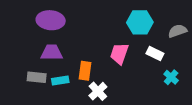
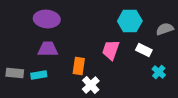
gray rectangle: (37, 77) -> (15, 73), moved
cyan rectangle: (60, 80) -> (39, 75), moved

